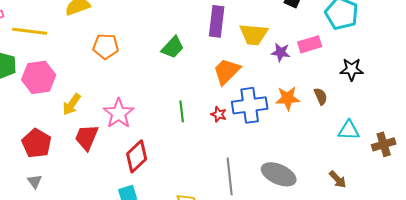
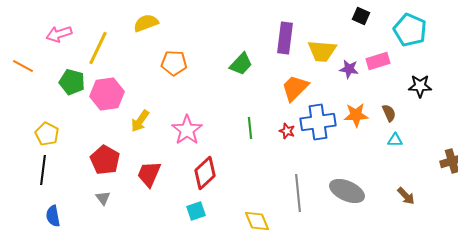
yellow line: (30, 31) -> (98, 48), turned -72
cyan triangle: (349, 130) -> (395, 140), moved, size x0.7
red trapezoid: (87, 137) -> (149, 174), moved

